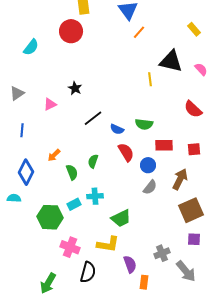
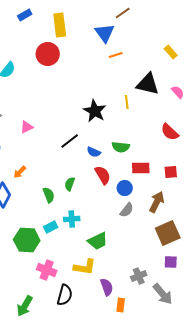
orange line: (139, 32) -> (116, 55), turned 32
black star: (75, 88) -> (95, 111), moved, size x1.6
orange arrow: (54, 155) -> (20, 172), moved

